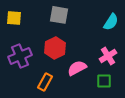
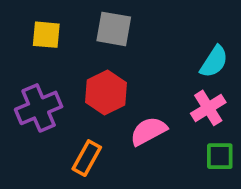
yellow square: (14, 18) -> (46, 35), moved
cyan semicircle: (111, 22) -> (214, 62), moved
green square: (104, 81) -> (220, 156), moved

